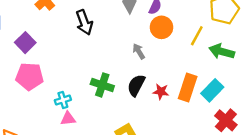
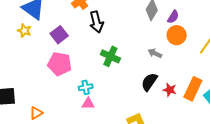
black arrow: (84, 22) -> (96, 22), moved
gray arrow: (139, 51) -> (155, 53), turned -40
green cross: (102, 85) -> (110, 56), moved

